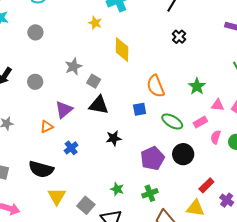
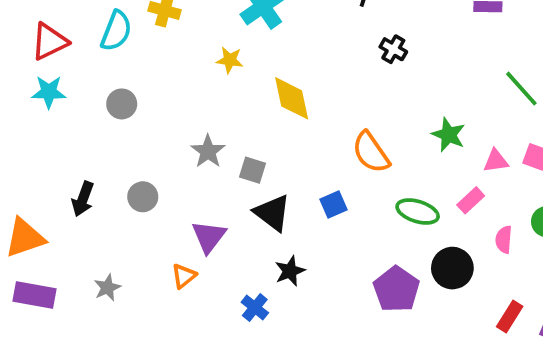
black triangle: (99, 105) -> (272, 213), turned 40
blue square: (140, 109) -> (334, 205), moved
pink semicircle: (216, 137) -> (504, 240), moved
black star: (114, 138) -> (290, 271), moved
blue cross: (71, 148) -> (255, 308), moved

